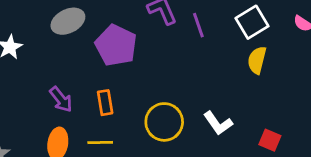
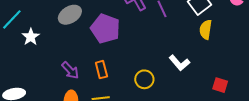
yellow circle: (164, 122) -> (144, 79), size x0.7
white L-shape: (218, 123) -> (179, 63), moved

